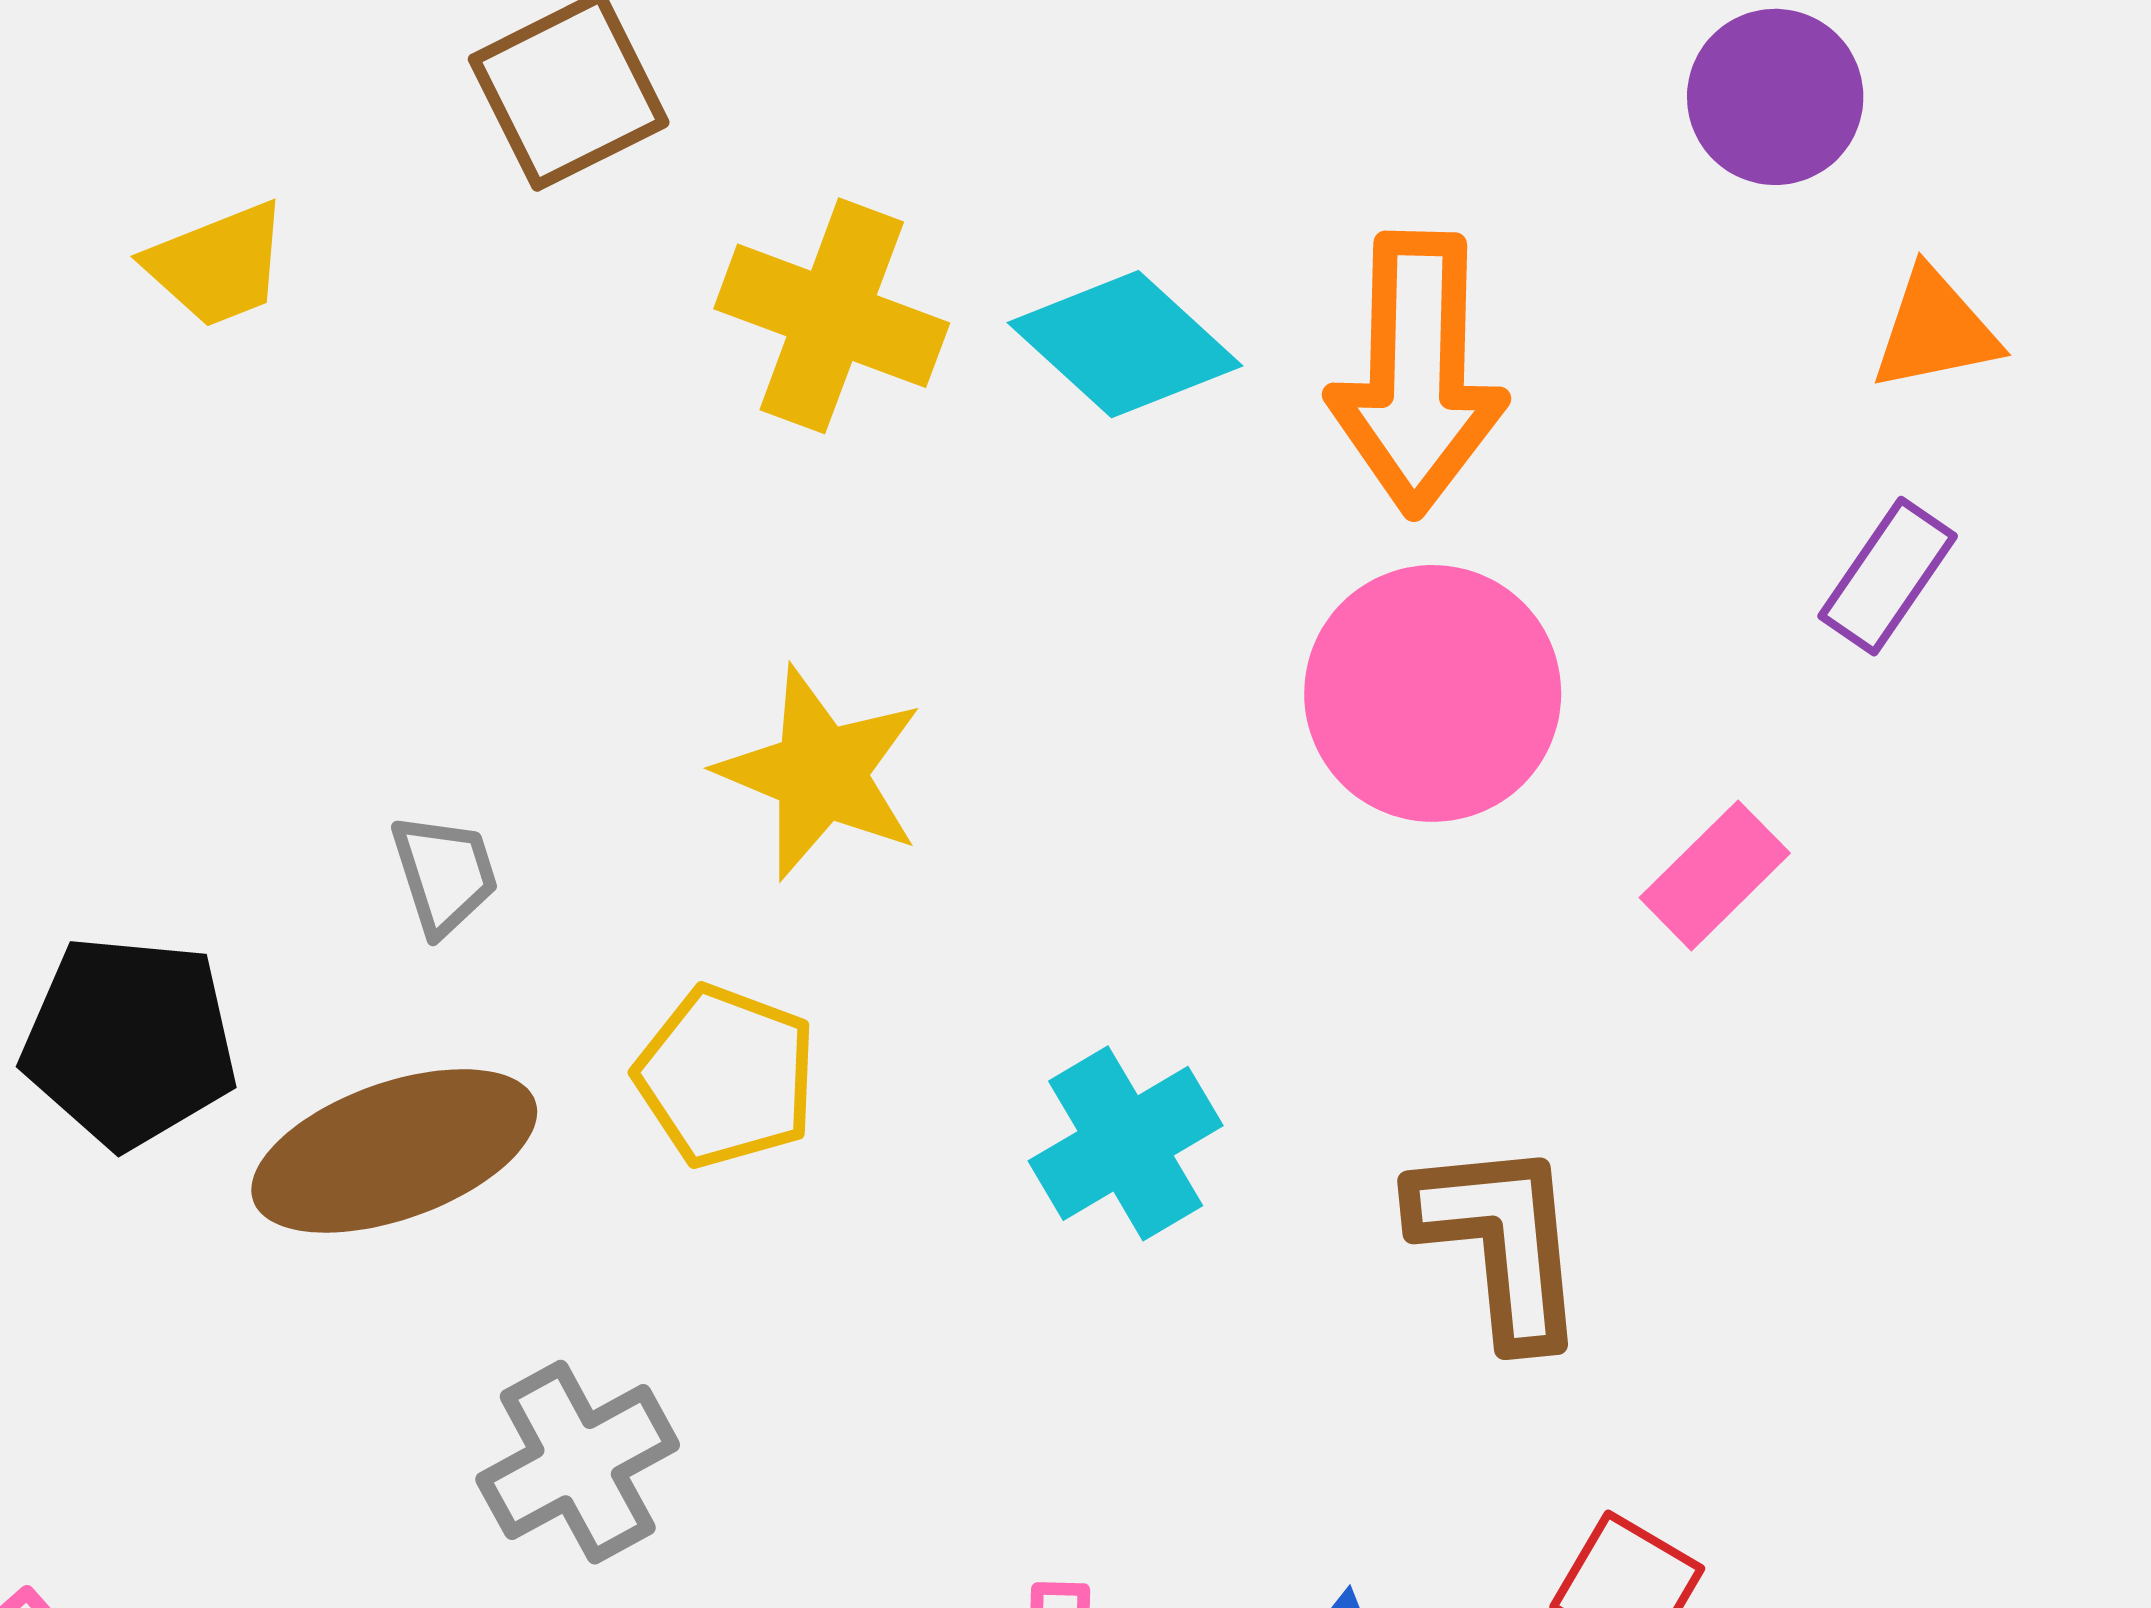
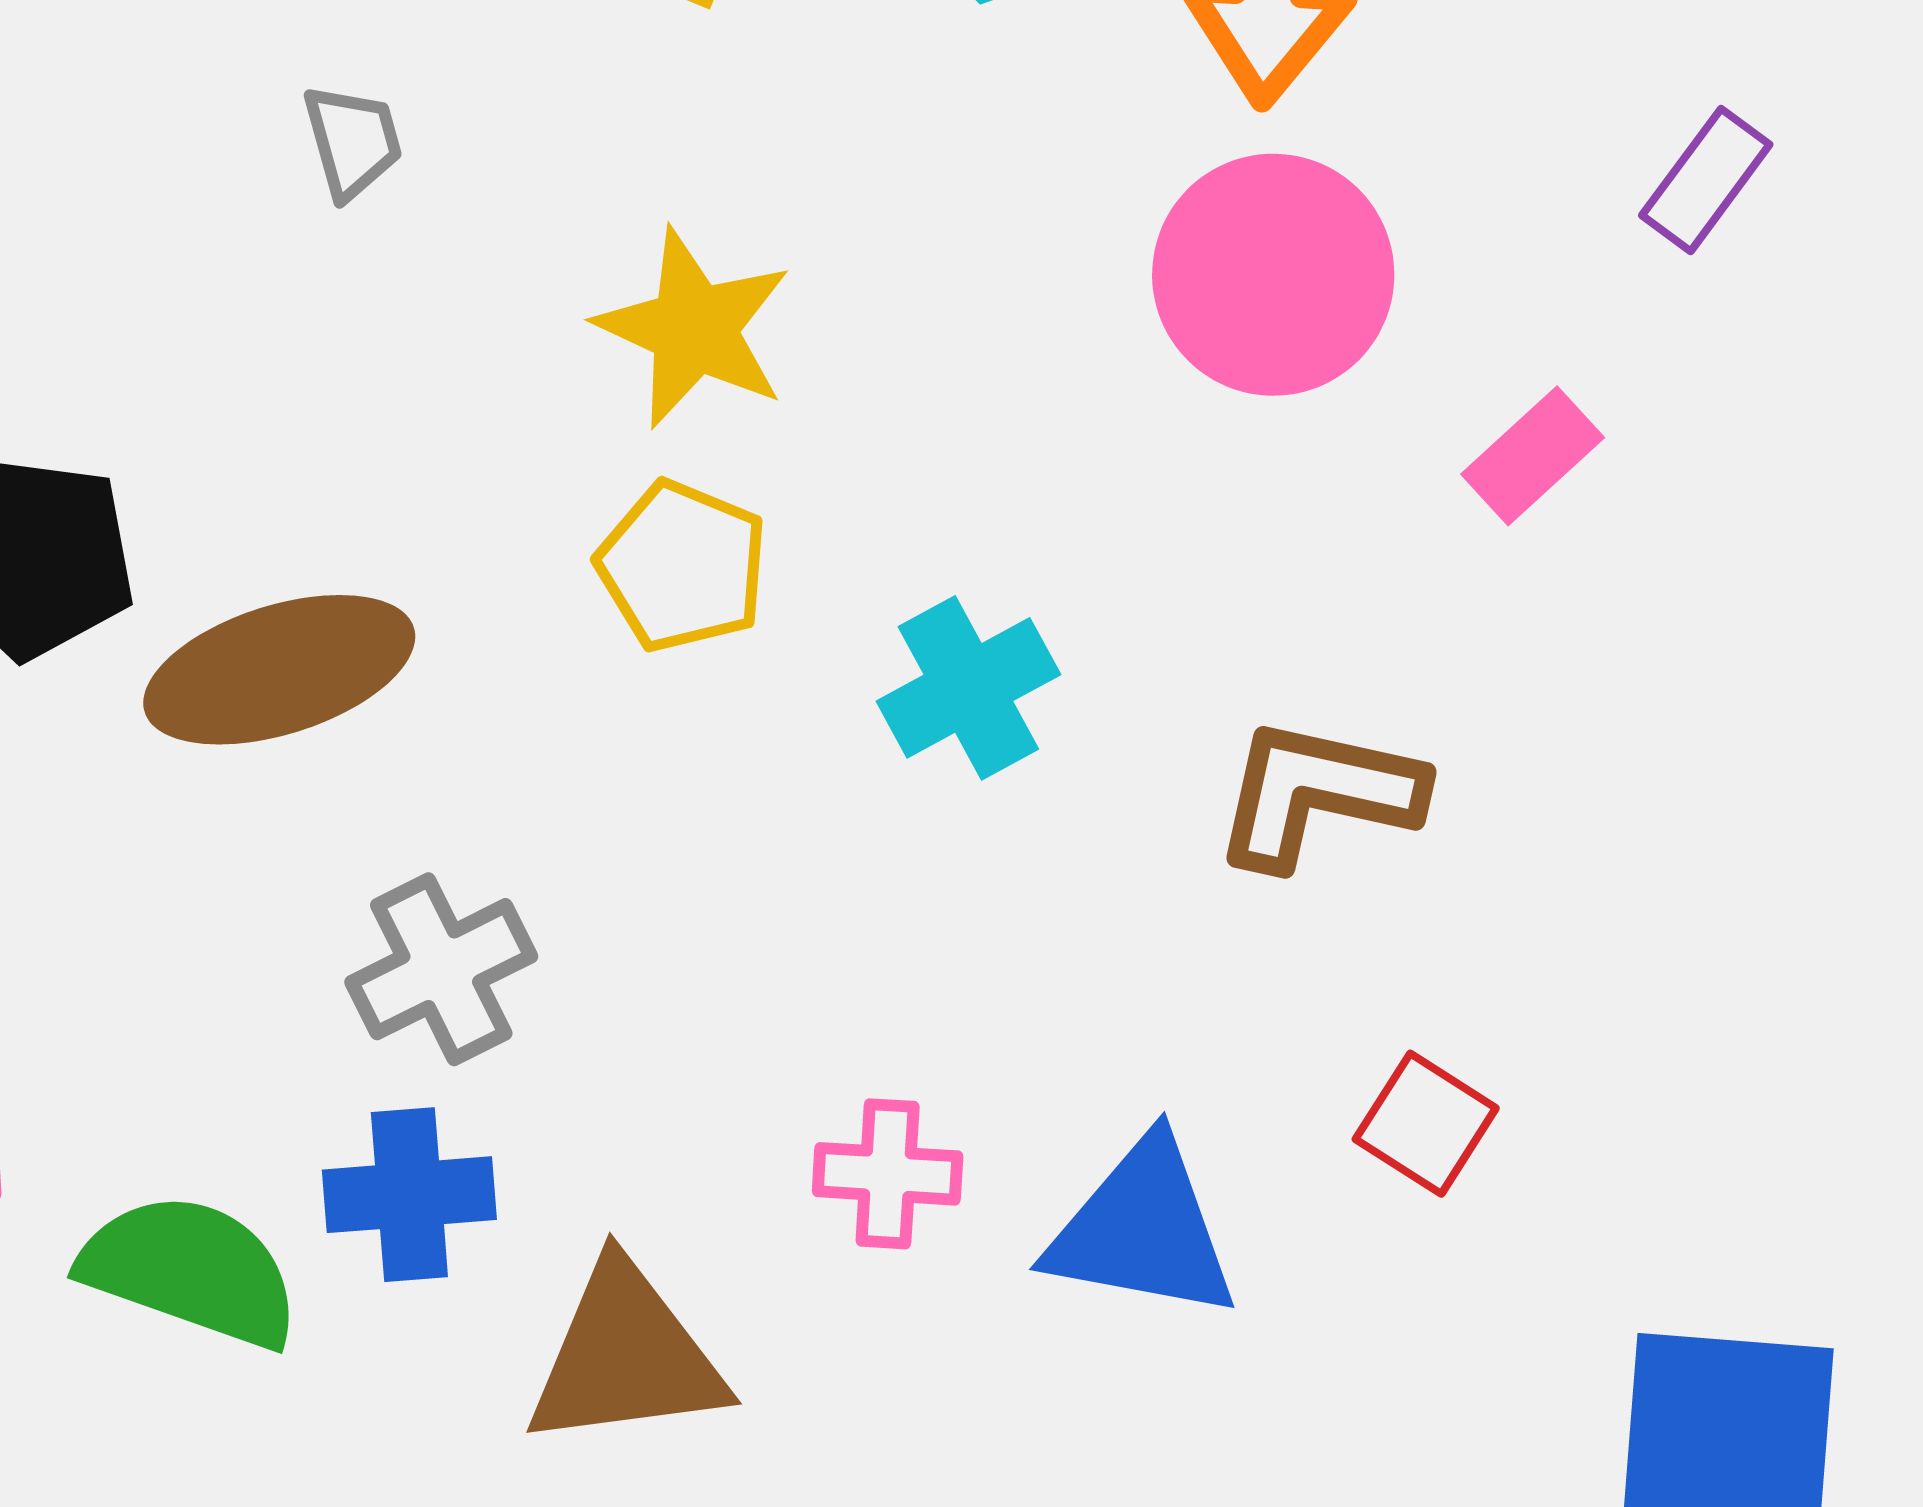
gray trapezoid: (445, 874) -> (353, 141), moved
yellow pentagon: (726, 1076) -> (682, 566), moved
brown L-shape: (1500, 1242) -> (1318, 793), turned -74

